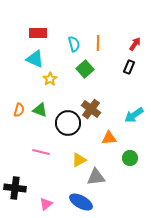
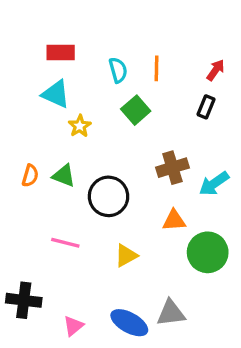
brown cross: (91, 109) -> (172, 168), moved, turned 36
green circle: (130, 158) -> (208, 252), size x1.6
gray triangle: (96, 177) -> (171, 313), moved

